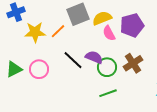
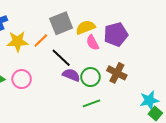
purple semicircle: (94, 57) -> (71, 75), moved
black line: (73, 60) -> (61, 58), moved
brown cross: (133, 63) -> (117, 73), turned -30

